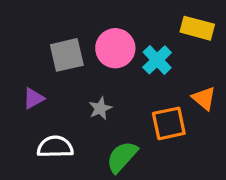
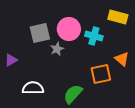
cyan cross: (157, 60) -> (94, 36), turned -30
purple triangle: (33, 98) -> (11, 60), moved
gray star: (100, 108) -> (57, 49), moved

